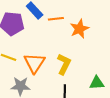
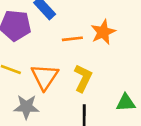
orange line: (56, 19) -> (72, 39), moved

